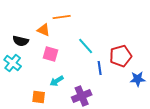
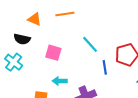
orange triangle: (44, 30) -> (35, 19), moved
cyan arrow: (57, 81) -> (60, 81), turned 32

